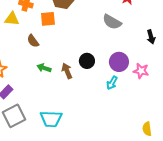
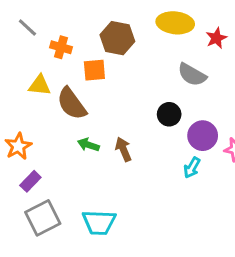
yellow triangle: (12, 19) -> (40, 85), moved
brown semicircle: (33, 41) -> (72, 104), size x1.6
black circle: (87, 61) -> (169, 114), moved

